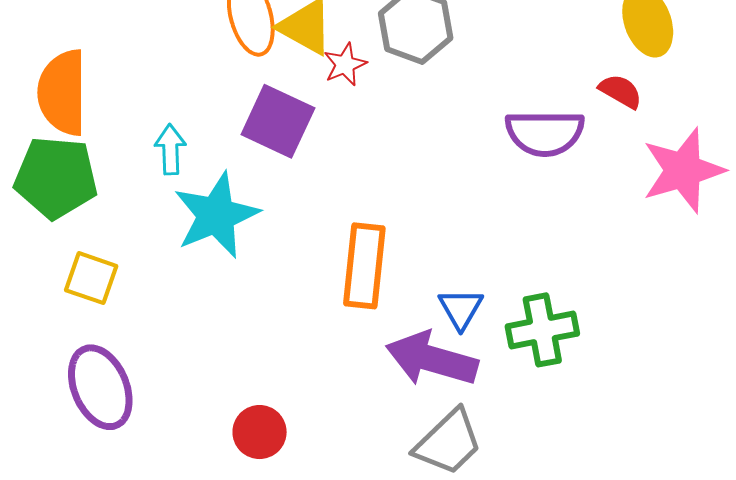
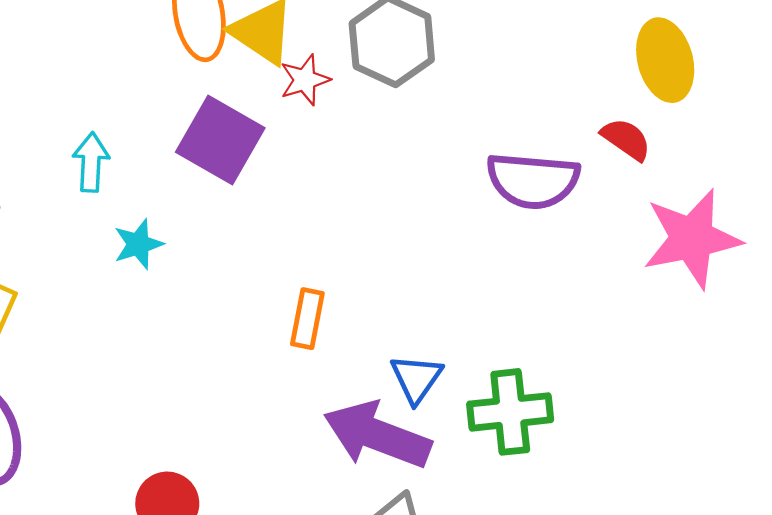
cyan star: (216, 215) -> (138, 244), size x0.5
orange rectangle: (364, 266) -> (307, 319), size x0.6

